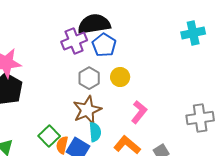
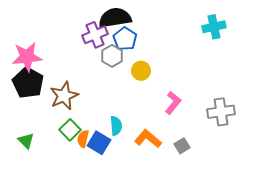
gray hexagon: (89, 78) -> (112, 56), moved
brown star: (87, 110) -> (64, 96), moved
pink L-shape: (139, 112) -> (173, 103), moved

